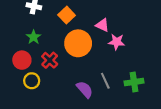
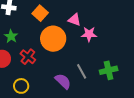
yellow circle: (32, 81) -> (21, 86), moved

